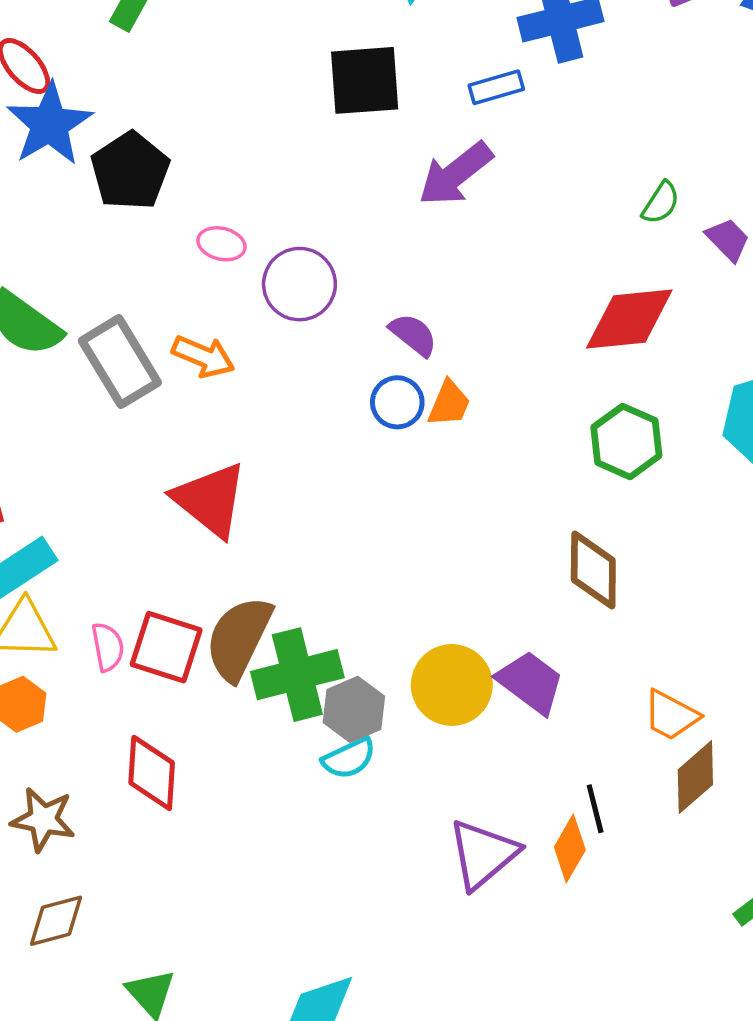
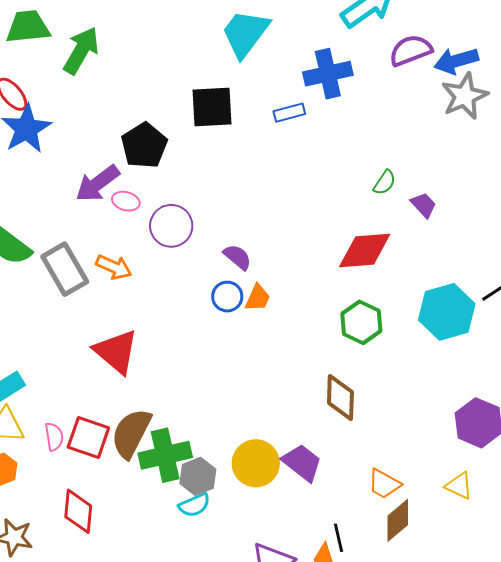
black pentagon: (130, 171) -> (144, 146), moved
purple arrow: (455, 174) -> (98, 183), moved

